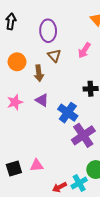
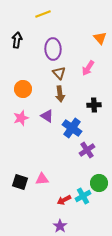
orange circle: (17, 62) -> (23, 89), moved
brown arrow: (39, 73) -> (60, 94), moved
purple cross: (83, 135) -> (87, 150), size x0.7
black square: (14, 169) -> (20, 182), turned 35

